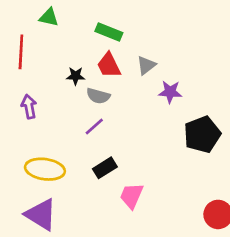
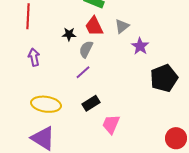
purple star: (170, 92) -> (140, 46), turned 30
gray semicircle: (98, 96) -> (86, 49), turned 102

